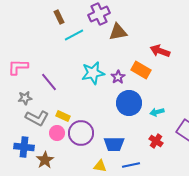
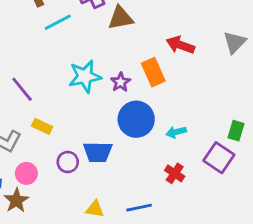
orange rectangle: (141, 70) -> (153, 72), turned 36
yellow rectangle: (63, 116) -> (42, 126), moved
pink circle: (57, 133) -> (26, 173), moved
purple circle: (81, 133) -> (68, 162), size x0.6
blue trapezoid: (114, 144) -> (98, 152), moved

